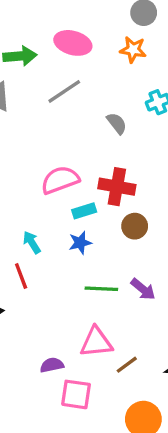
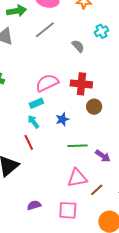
cyan rectangle: (84, 211) -> (36, 103), moved
purple arrow: (143, 289) -> (103, 156), moved
purple semicircle: (52, 365) -> (34, 205), moved

